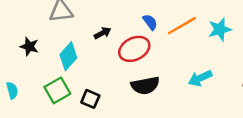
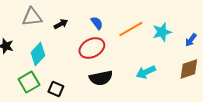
blue semicircle: (150, 22) -> (97, 23), moved
black arrow: (103, 33) -> (61, 24), moved

